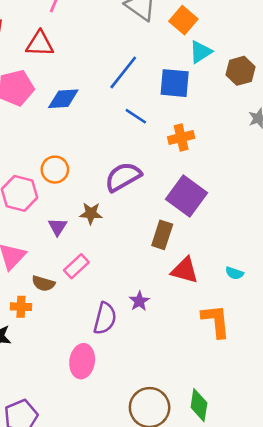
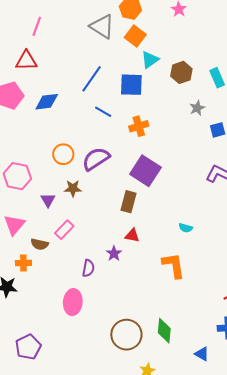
orange circle: (55, 170) -> (63, 154), moved
red triangle: (185, 270) -> (132, 235), moved, size x0.7
purple semicircle: (105, 318) -> (88, 268), size x0.7

